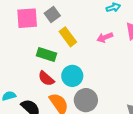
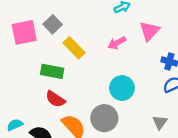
cyan circle: (72, 76) -> (122, 88), moved

